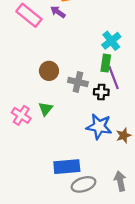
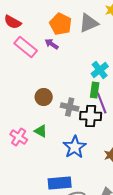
black cross: (101, 92) -> (91, 116), size x1.5
green triangle: (46, 109) -> (41, 131), turned -40
blue star: (99, 127) -> (75, 147), moved, turned 30

